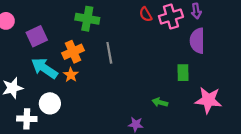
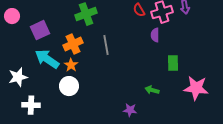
green cross: (87, 19) -> (86, 14), turned -30
purple semicircle: (197, 41) -> (155, 35), moved, size x0.6
white circle: (50, 103) -> (69, 86), moved

